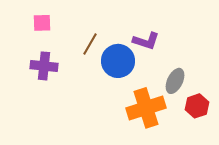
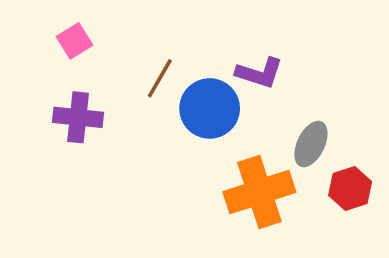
pink square: (42, 23) -> (74, 41), turned -30

